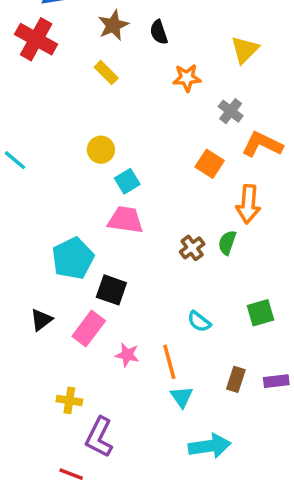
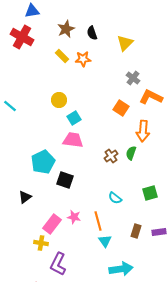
yellow triangle: (245, 50) -> (125, 43), moved
orange star: (187, 78) -> (83, 59), moved
pink rectangle: (89, 329) -> (52, 224), moved

